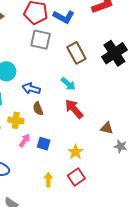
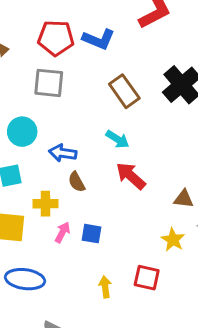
gray square: (41, 40) -> (49, 83), moved
yellow star: (76, 152) -> (173, 240), moved
red square: (76, 177) -> (147, 278), turned -36

